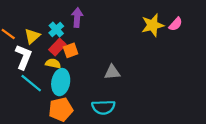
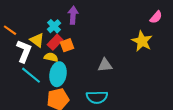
pink semicircle: (176, 24) -> (156, 17), moved
yellow star: (153, 25) -> (142, 41), moved, turned -30
yellow triangle: (32, 36) -> (37, 40), moved, turned -42

